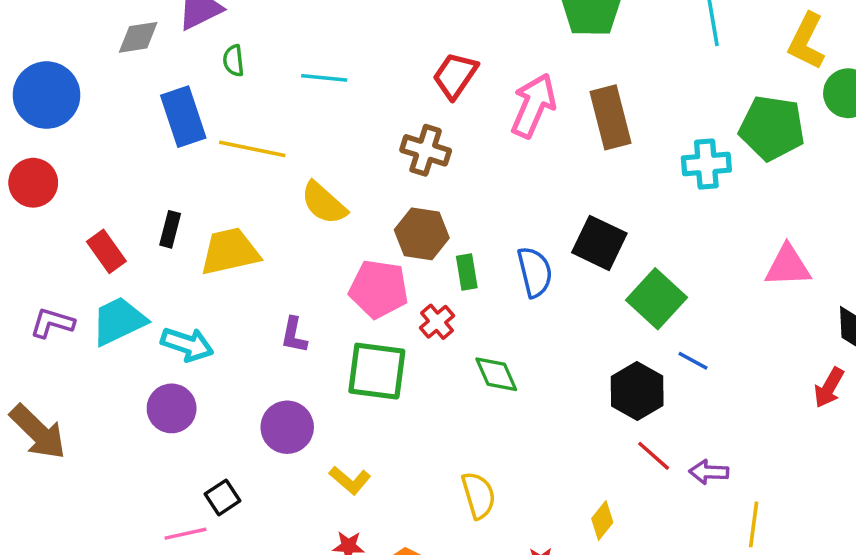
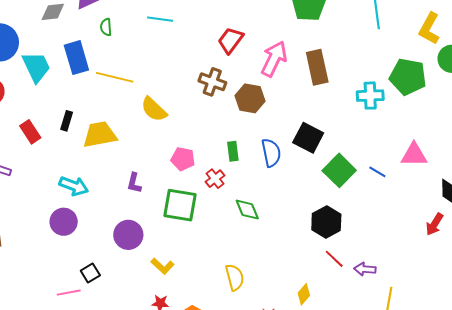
cyan line: (324, 78) -> (160, 19), moved
brown hexagon: (422, 234) -> (250, 98), moved
pink pentagon: (379, 289) -> (183, 159), size x0.7
cyan trapezoid: (119, 321) -> (36, 67), moved, turned 88
blue line: (693, 361) -> (377, 172), moved

